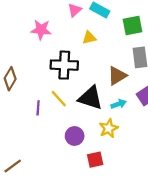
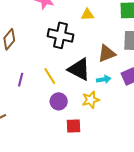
yellow line: (59, 99) -> (50, 76), moved
purple line: (38, 108) -> (21, 80), moved

